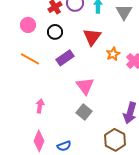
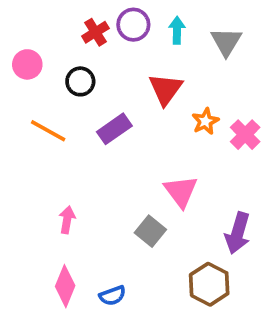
pink circle: (28, 25) -> (27, 64), moved
black circle: (55, 32) -> (80, 81), moved
pink triangle: (85, 86) -> (181, 191), moved

